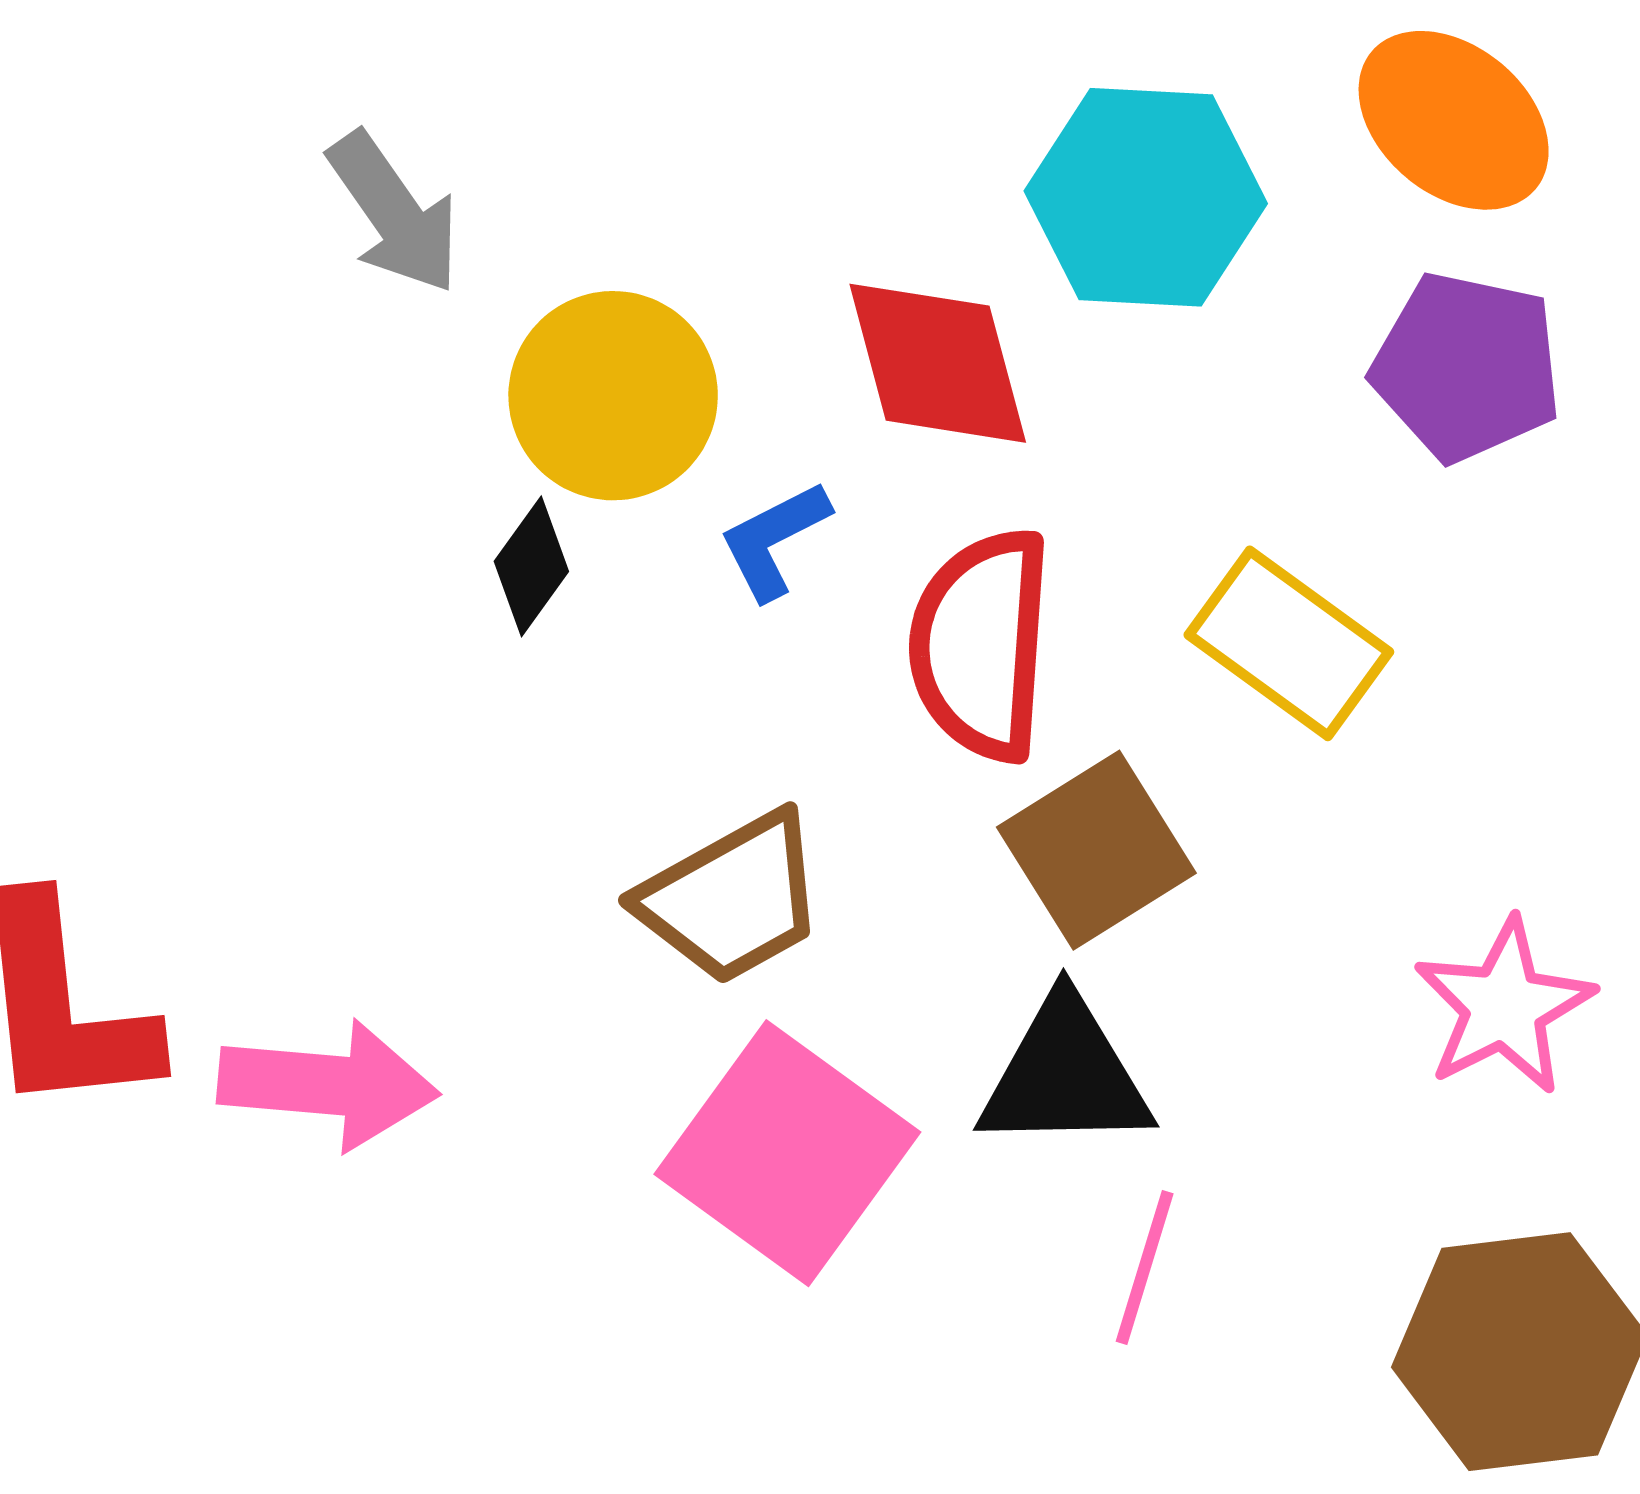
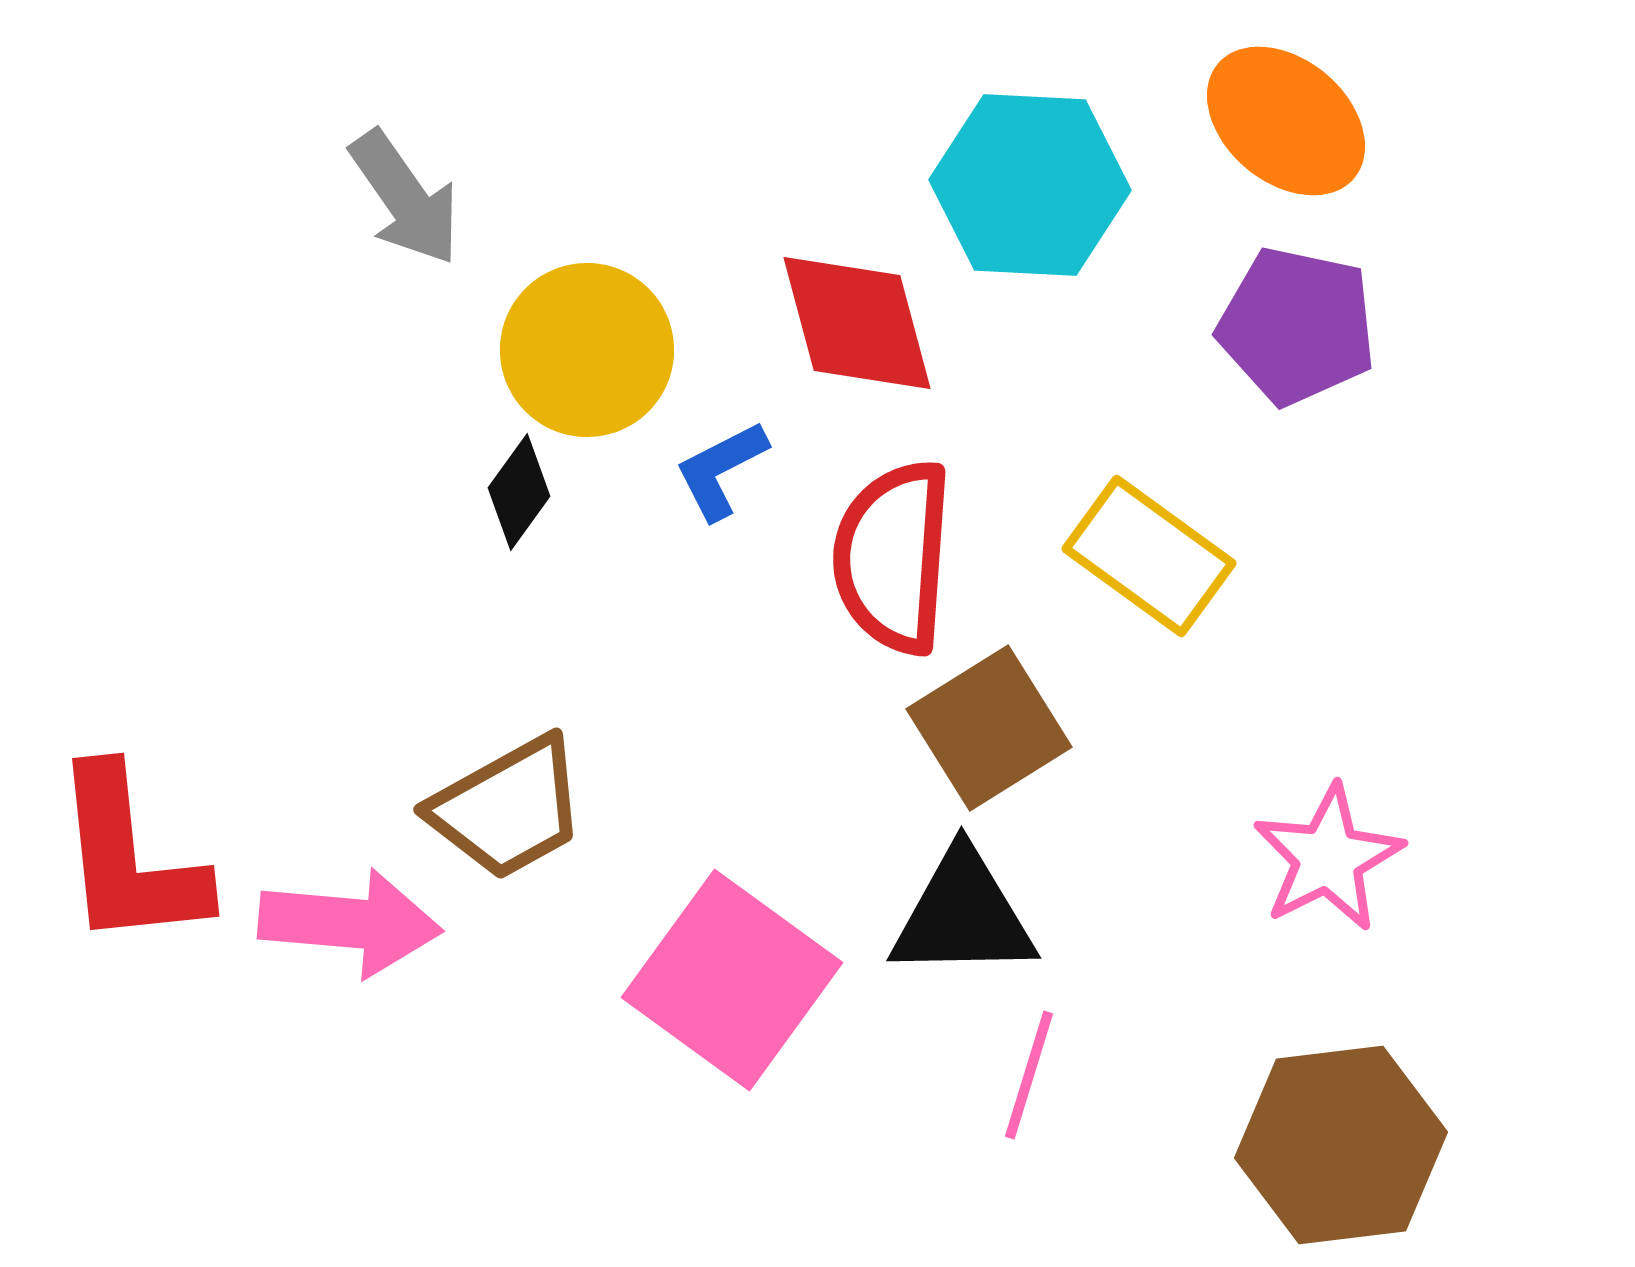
brown trapezoid: (732, 898) -> (508, 808), moved

